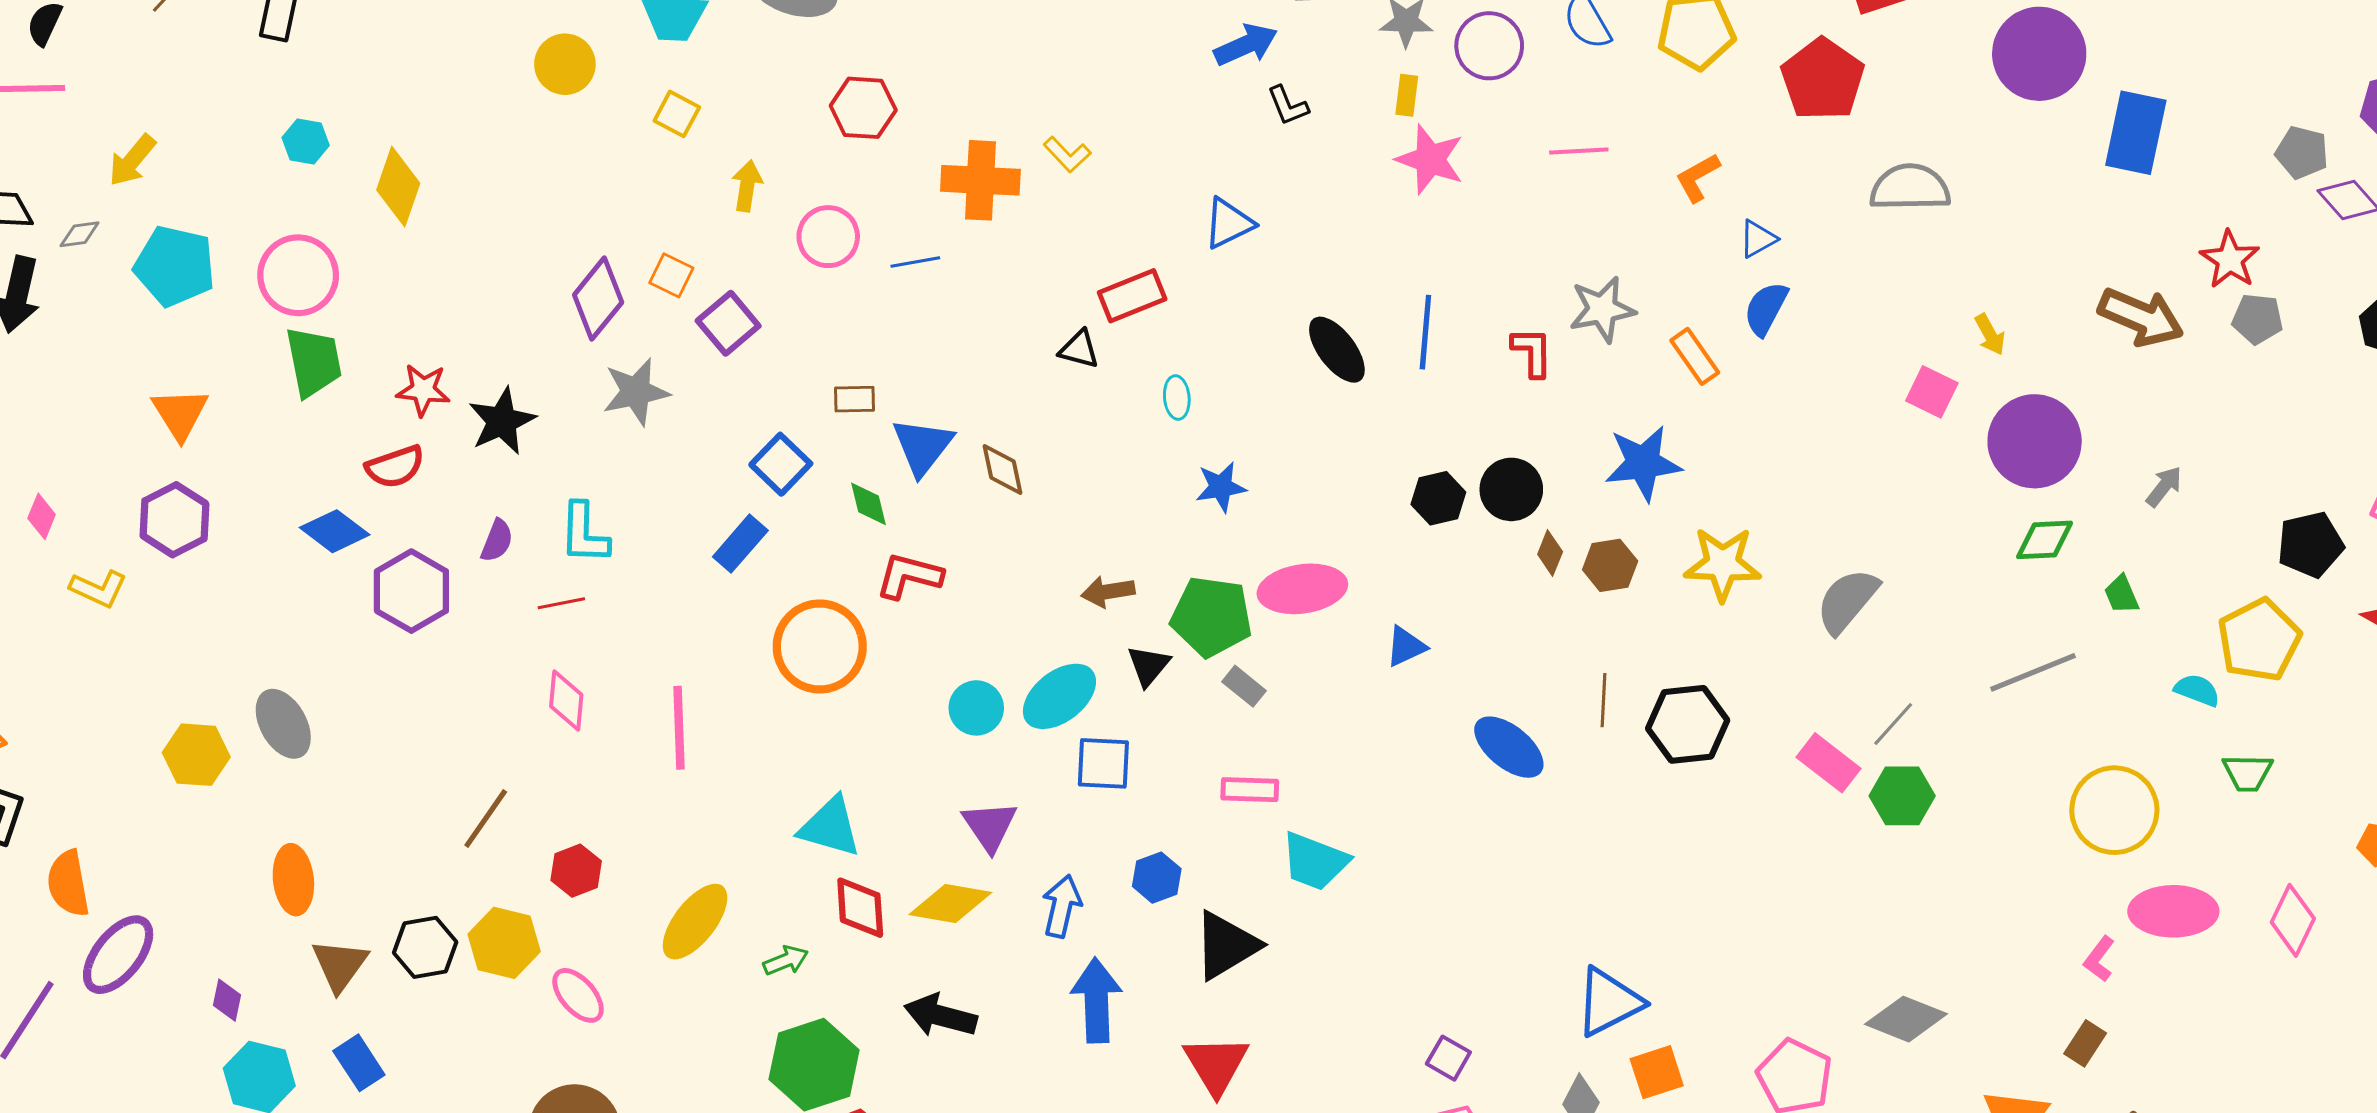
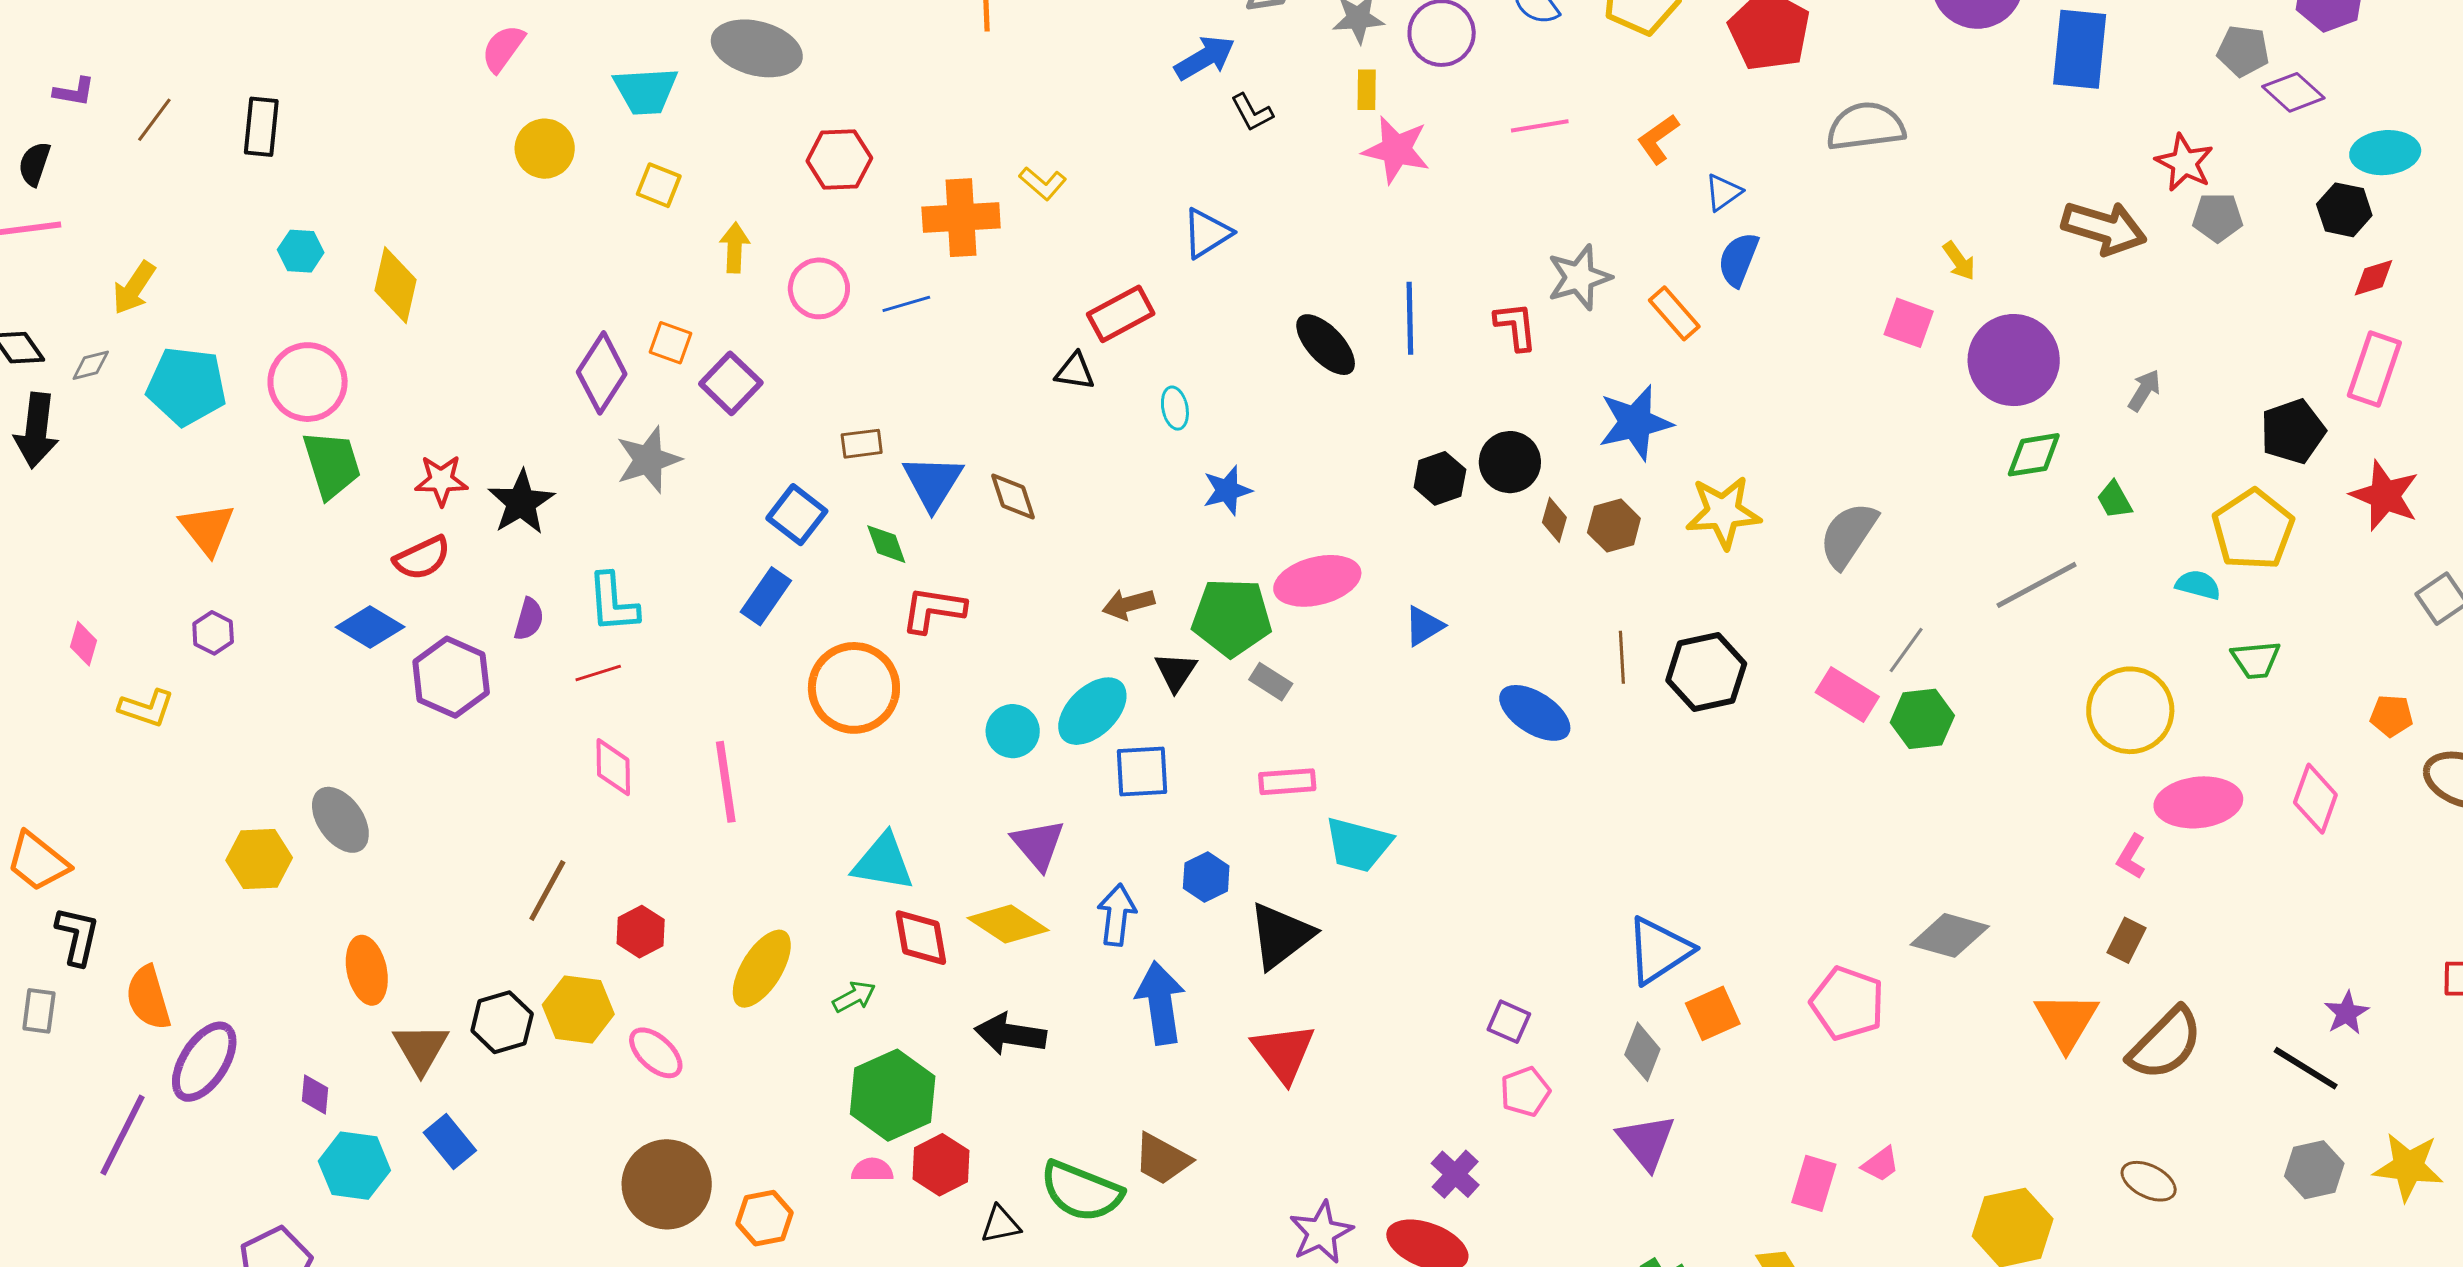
purple hexagon: (174, 520) -> (213, 633), size x0.6
yellow diamond: (950, 903) -> (1008, 924), turned 30

